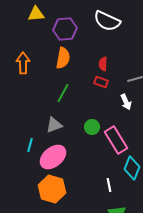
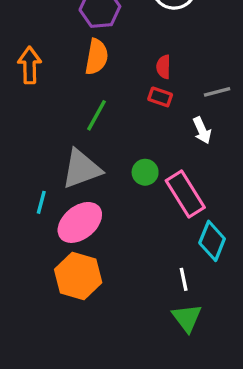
gray triangle: (54, 125) -> (81, 169), size x1.5
white line: (109, 185) -> (184, 279), moved

